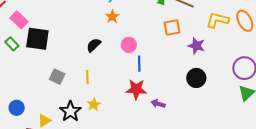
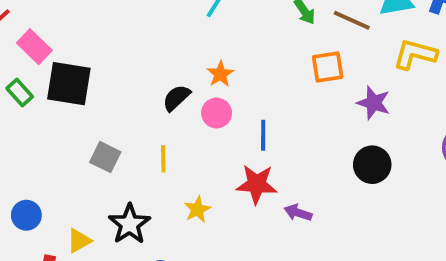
orange star: (112, 17) -> (220, 74), moved
pink circle: (129, 45) -> (217, 113), moved
yellow star: (94, 104) -> (197, 209), moved

